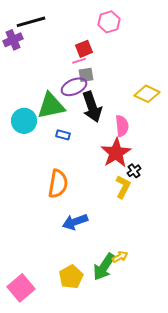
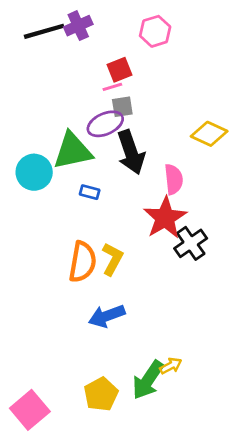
purple cross: (13, 40) -> (78, 26), moved
black cross: (134, 171) -> (191, 243), size x1.6
yellow L-shape: (123, 187) -> (112, 259), moved

